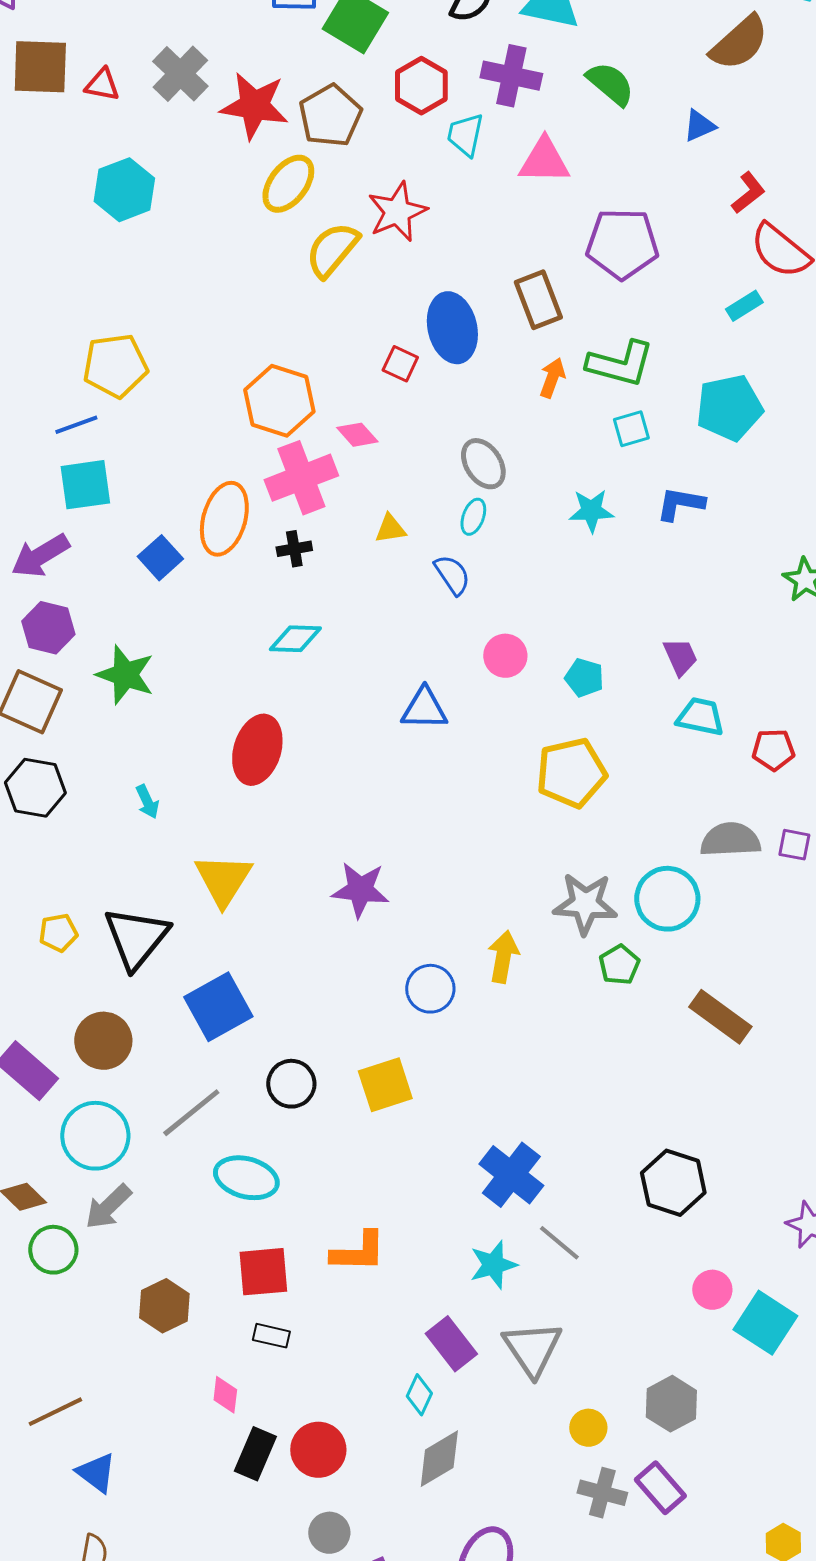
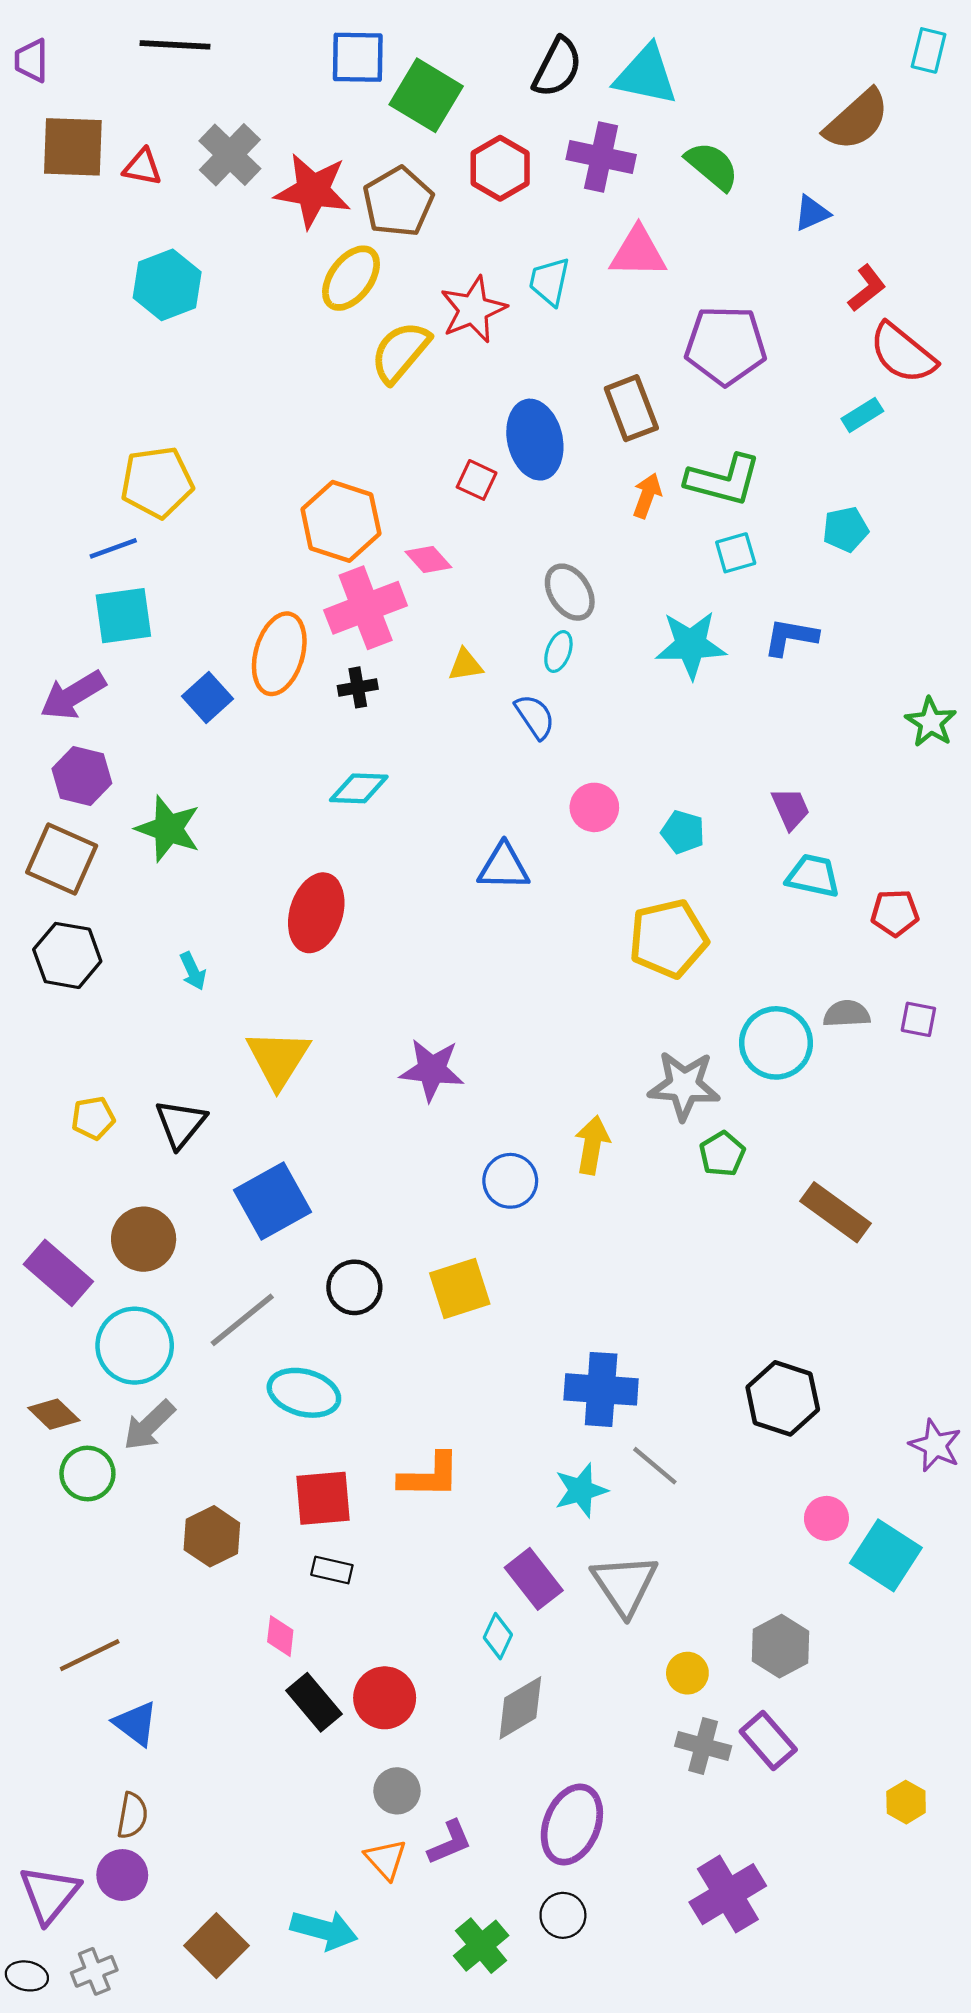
cyan trapezoid: (465, 135) -> (549, 281), moved
cyan pentagon: (729, 408) -> (846, 529), size x0.6
cyan star: (591, 511) -> (691, 645), size x1.4
gray semicircle: (730, 840) -> (847, 1014), size x0.7
cyan circle: (667, 899) -> (776, 1043), moved
black triangle: (136, 938) -> (181, 1124), size x0.7
blue cross: (511, 1175) -> (601, 1389), turned -34
black rectangle: (255, 1454) -> (314, 1702), turned -63

